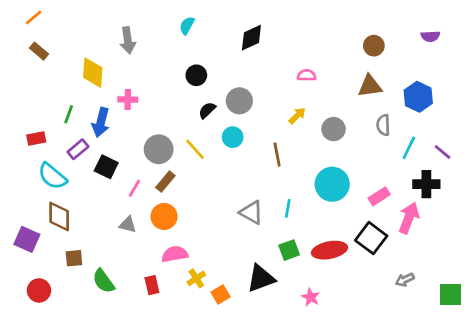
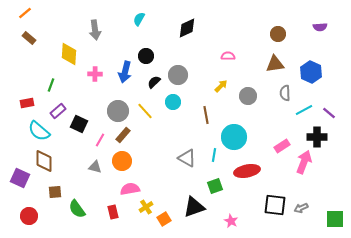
blue arrow: (101, 122) -> (125, 72), moved
cyan line: (409, 148) -> (304, 110), turned 36
cyan circle: (332, 184) -> (234, 137), moved
black square: (371, 238) -> (275, 205), moved, turned -30
red ellipse: (329, 250) -> (247, 171), moved

